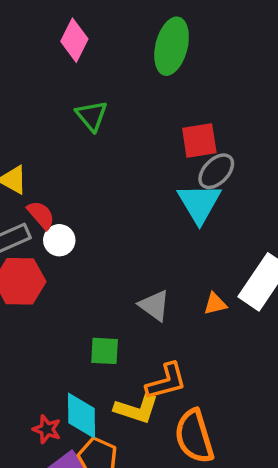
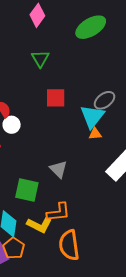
green ellipse: (172, 46) -> (91, 27), turned 36
red square: (199, 140) -> (56, 98), moved
orange triangle: (215, 304) -> (95, 134), moved
green square: (105, 351) -> (27, 190), size x1.4

